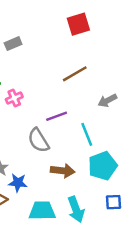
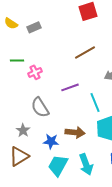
gray semicircle: (38, 140) -> (40, 107), moved
blue star: (18, 183) -> (51, 141), moved
cyan trapezoid: (42, 211) -> (58, 165), turned -60

